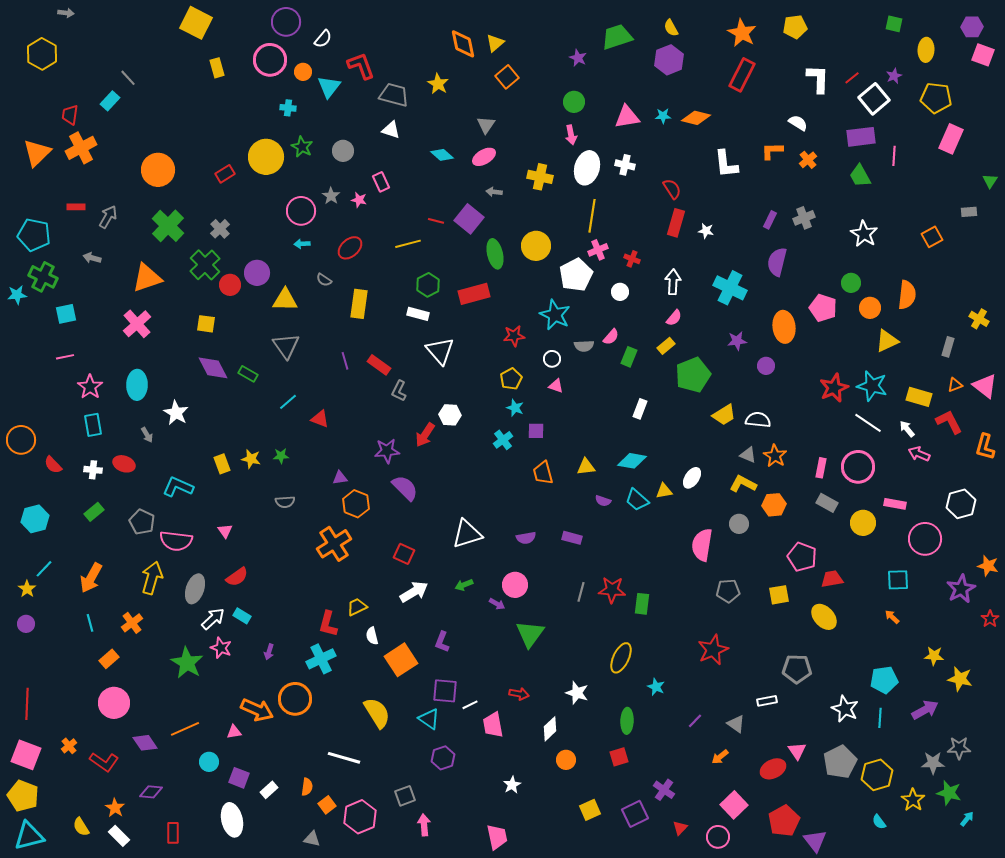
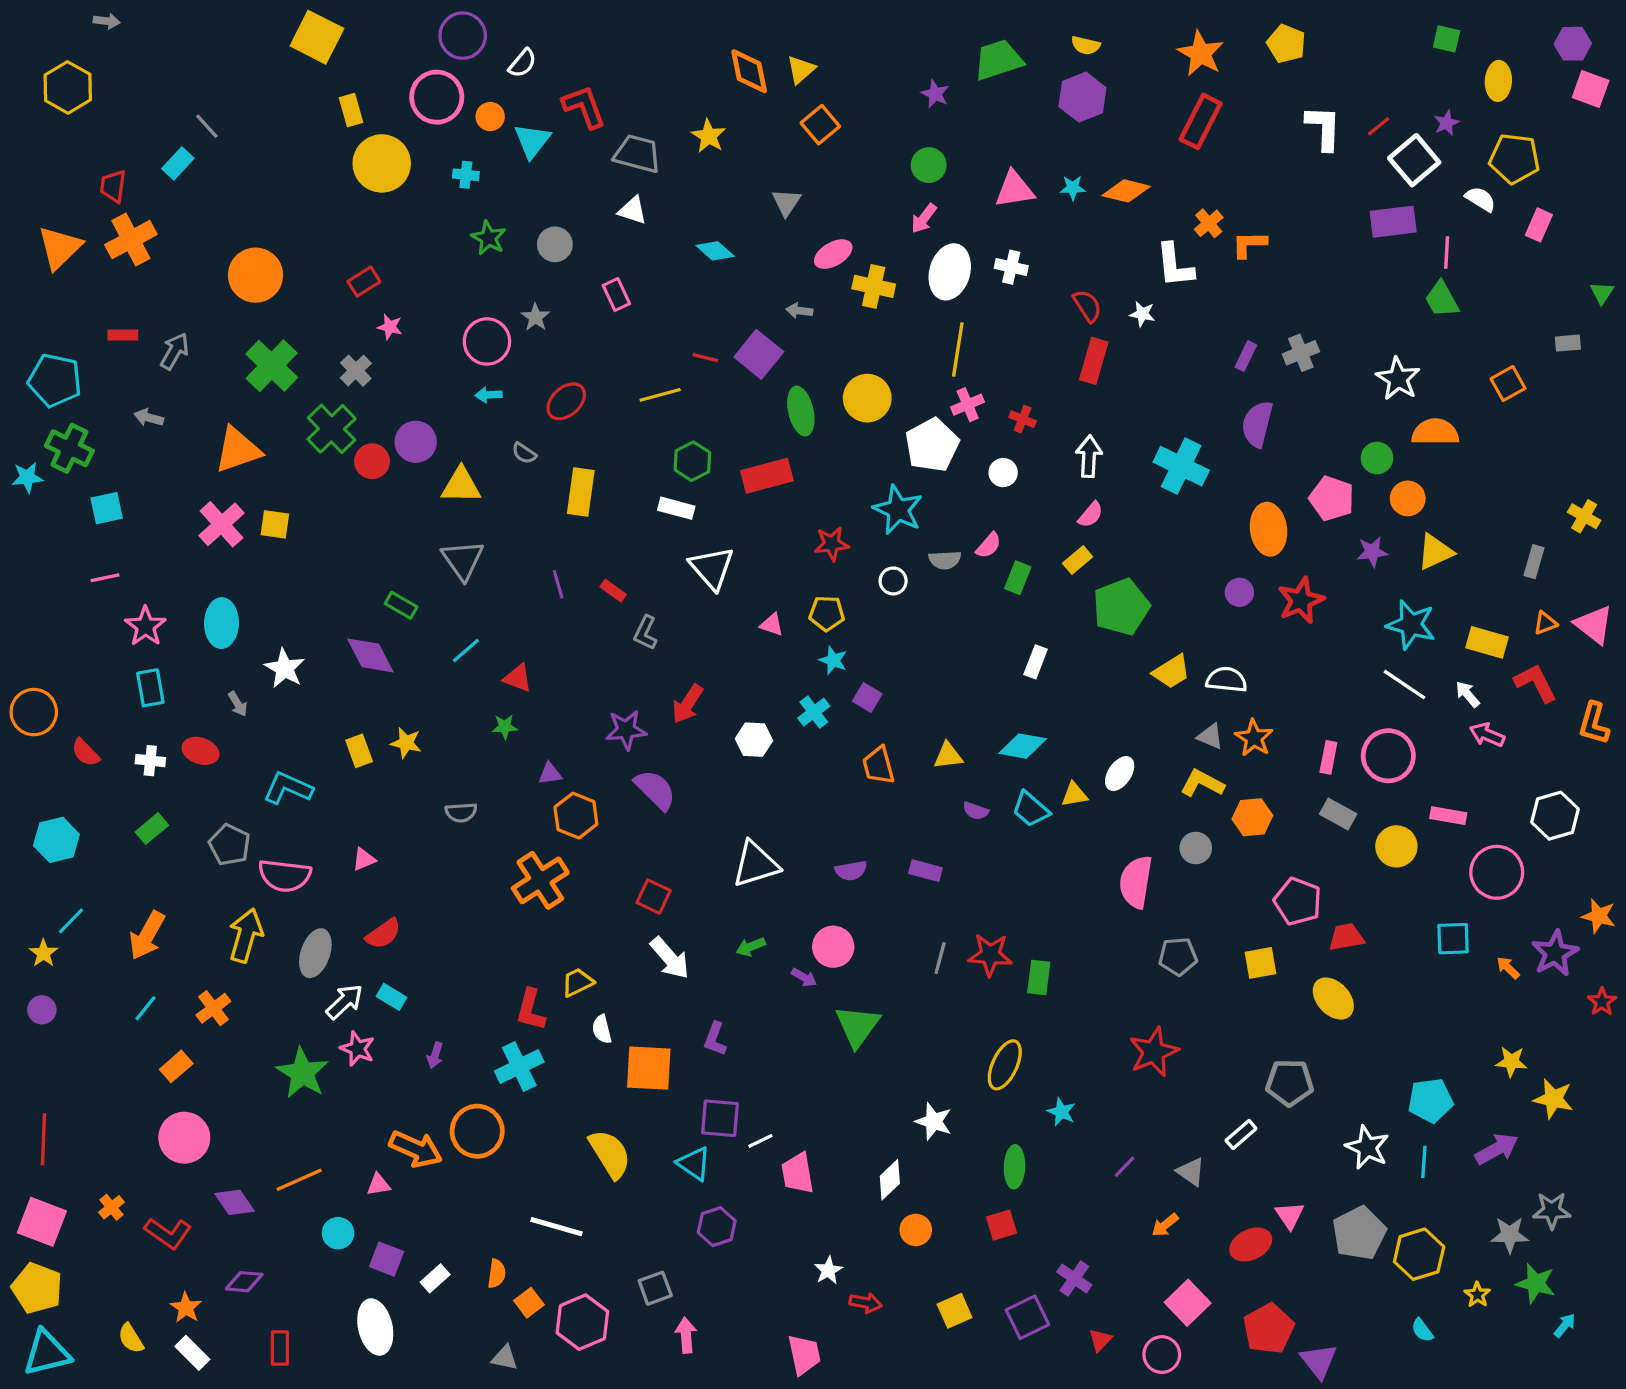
yellow pentagon: (795, 27) -> (1286, 44), turned 30
yellow semicircle: (671, 28) -> (1086, 45), turned -48
white semicircle: (798, 123) -> (1481, 199), moved
pink arrow: (571, 135) -> (924, 218), turned 48
pink rectangle: (951, 139) -> (1539, 225), size x0.7
yellow circle: (266, 157) -> (382, 163), moved
pink ellipse: (484, 157) -> (833, 254), moved
orange cross: (808, 160) -> (1209, 223), moved
green trapezoid: (860, 176) -> (1442, 299), moved
pink star: (359, 200) -> (390, 327), moved
white star: (706, 231) -> (1142, 314), moved
orange semicircle: (907, 295) -> (1435, 432), moved, turned -96
yellow square: (206, 324) -> (275, 524), moved
purple star: (737, 341) -> (1372, 552), moved
red rectangle: (379, 365) -> (613, 591), size x0.7
purple diamond: (213, 368) -> (370, 655), moved
yellow pentagon: (511, 379) -> (827, 613), turned 30
pink triangle: (556, 386) -> (772, 625), moved
red star: (834, 388) -> (1301, 600), moved
white hexagon: (450, 415) -> (754, 740), moved
purple square: (536, 431) -> (867, 697), turned 30
green star: (281, 456) -> (505, 727), moved
pink triangle: (225, 531) -> (364, 859), turned 42
white arrow: (414, 592) -> (670, 958), turned 80
orange arrow: (892, 617) -> (1508, 968), moved
cyan line: (90, 623) -> (145, 1008), turned 54
orange square: (401, 660) -> (649, 1068), turned 36
red arrow: (519, 694) -> (866, 1303), moved
white rectangle: (767, 701) -> (1241, 1134), turned -30
yellow star: (913, 800) -> (1477, 1295), size x0.7

